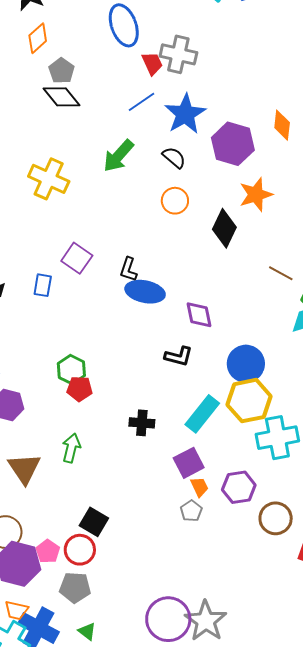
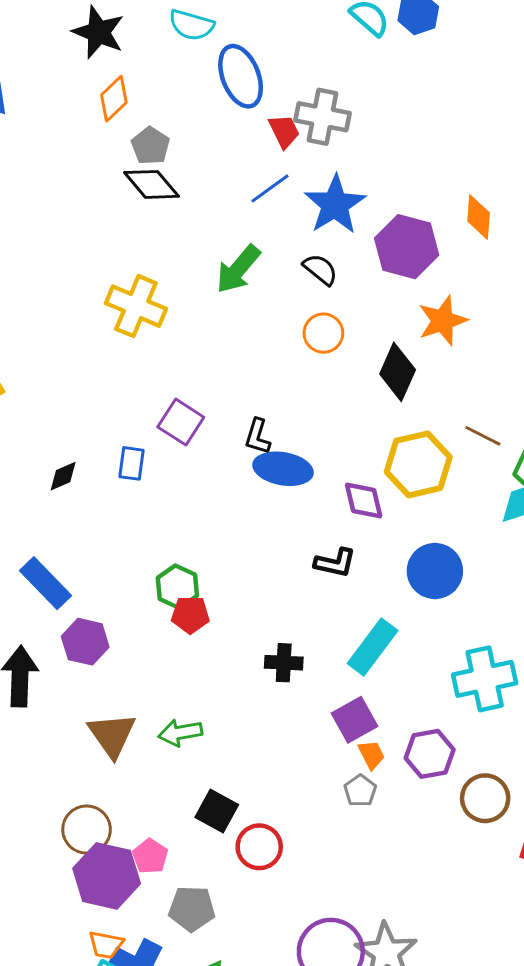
yellow hexagon: (249, 401) -> (418, 464), moved
green arrow: (71, 448) -> (180, 733), moved, turned -112
red circle: (80, 550) -> (259, 847), moved

